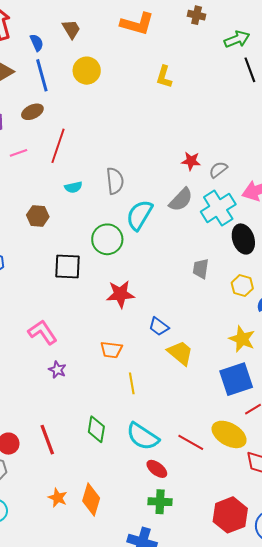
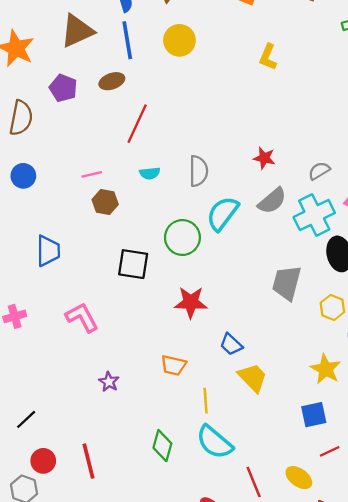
pink line: (19, 153) -> (92, 174), moved
red star: (191, 161) -> (264, 158), moved
gray trapezoid: (201, 269) -> (287, 283), size x1.5
pink L-shape: (43, 332) -> (82, 317), moved
blue square: (236, 379) -> (314, 415), size x0.7
yellow line: (132, 383) -> (206, 401), moved
green diamond: (96, 429) -> (162, 446), moved
yellow ellipse: (229, 434) -> (299, 478), size x0.7
cyan semicircle: (143, 436) -> (215, 442), moved
red line: (191, 442) -> (254, 482), turned 32

